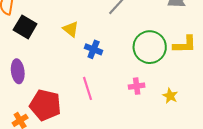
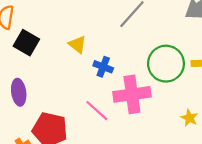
pink cross: (137, 86) -> (132, 94), moved, size x2.0
pink line: (88, 88) -> (97, 111), turned -30

